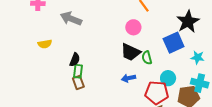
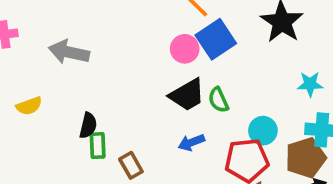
blue square: (174, 43) -> (216, 39), moved
black trapezoid: (131, 52) -> (187, 95), turned -45
brown rectangle: (78, 83) -> (131, 165), moved

